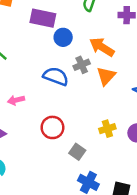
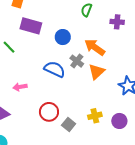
purple rectangle: (43, 18) -> (31, 26), moved
gray cross: (82, 65) -> (77, 61), turned -32
gray square: (77, 152) -> (69, 124), moved

